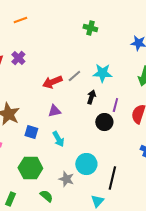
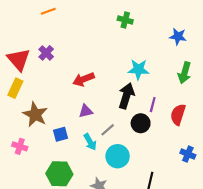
gray line: (74, 76) -> (108, 130), moved
black arrow: (91, 97) -> (126, 96), size x1.6
blue square: (31, 132) -> (60, 134), turned -32
cyan circle: (86, 164) -> (118, 156), moved

